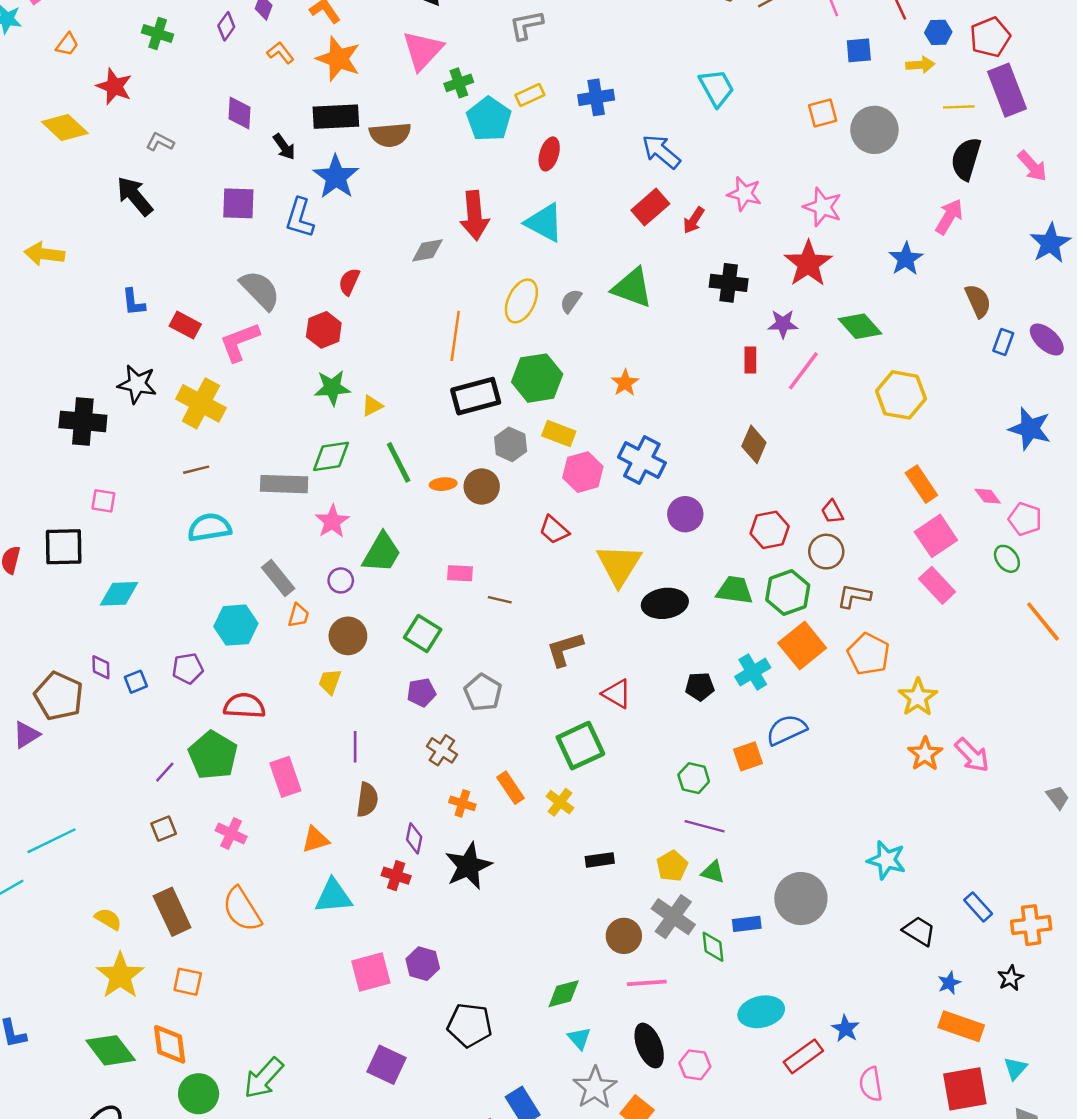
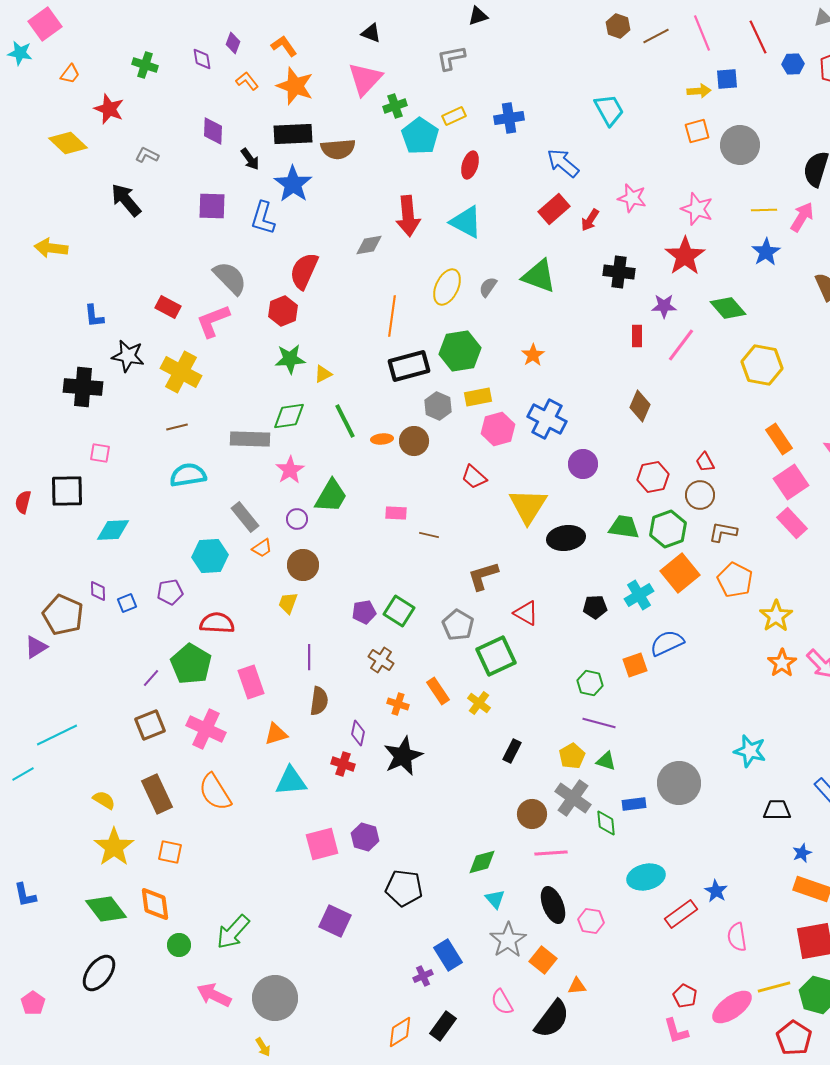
purple diamond: (226, 26) -> (202, 59), turned -45
yellow arrow: (920, 65) -> (699, 91), moved
yellow line: (959, 107) -> (764, 210), moved
red semicircle: (349, 282) -> (304, 271), size x1.6
blue L-shape: (133, 302) -> (94, 316), moved
yellow rectangle: (559, 433) -> (478, 397), turned -32
orange trapezoid: (299, 615) -> (262, 548), turned 40
green square: (423, 633) -> (399, 611), moved
gray pentagon: (483, 693) -> (458, 625), moved
brown square: (164, 829) -> (150, 725), size x1.4
pink cross: (231, 833) -> (206, 729), size x1.5
black rectangle: (600, 860) -> (512, 751), turned -55
black trapezoid: (919, 931) -> (777, 810), turned -32
green circle: (199, 1094) -> (179, 945), size x0.7

